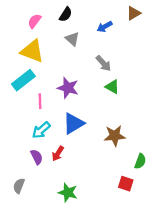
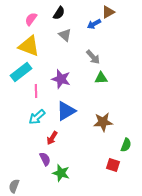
brown triangle: (134, 13) -> (108, 12), moved
green triangle: (112, 87) -> (101, 78), turned -32
purple semicircle: (37, 157) -> (45, 159), moved
gray semicircle: (19, 186) -> (14, 186), moved

